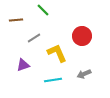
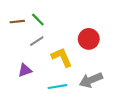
green line: (43, 10) -> (38, 19), moved
gray arrow: (84, 74) -> (91, 80), size x1.5

